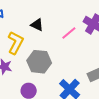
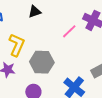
black triangle: (37, 25) -> (35, 12), moved, turned -40

